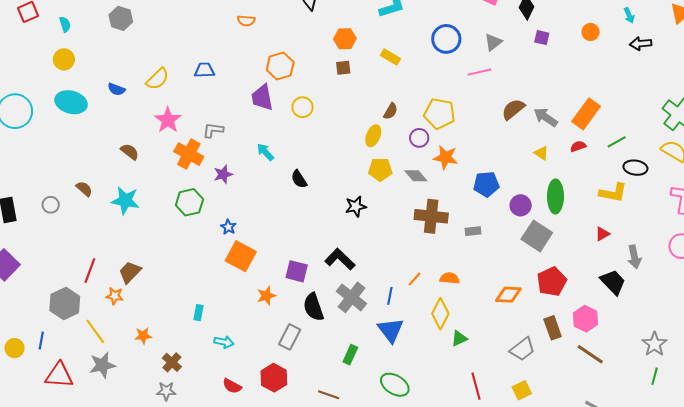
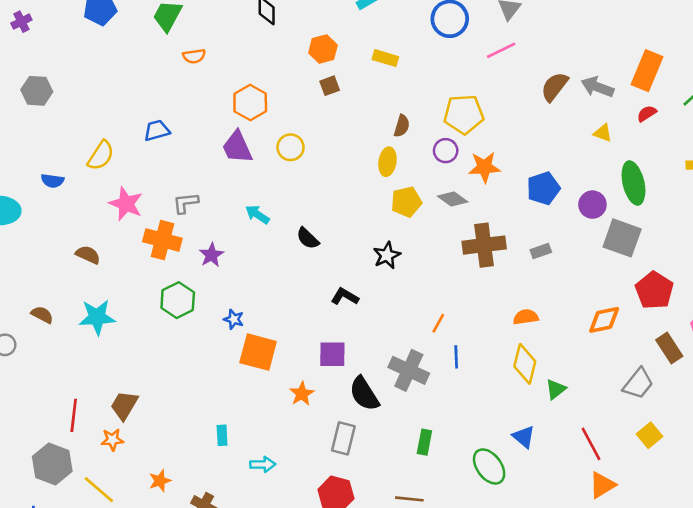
black L-shape: (340, 259) -> (345, 297), moved, size x0.7
orange line: (414, 279) -> (438, 323), moved
blue triangle: (391, 330) -> (524, 437), moved, size x0.7
green ellipse: (395, 385) -> (489, 466), turned 36

